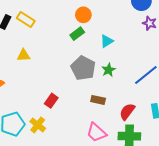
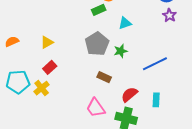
yellow triangle: (24, 55) -> (47, 42), moved, turned -40
red rectangle: (51, 101) -> (50, 67), moved

